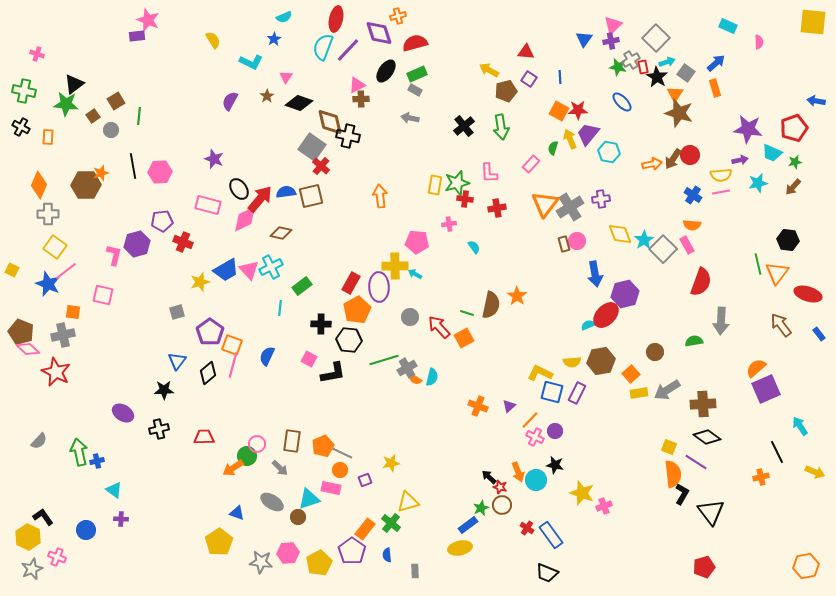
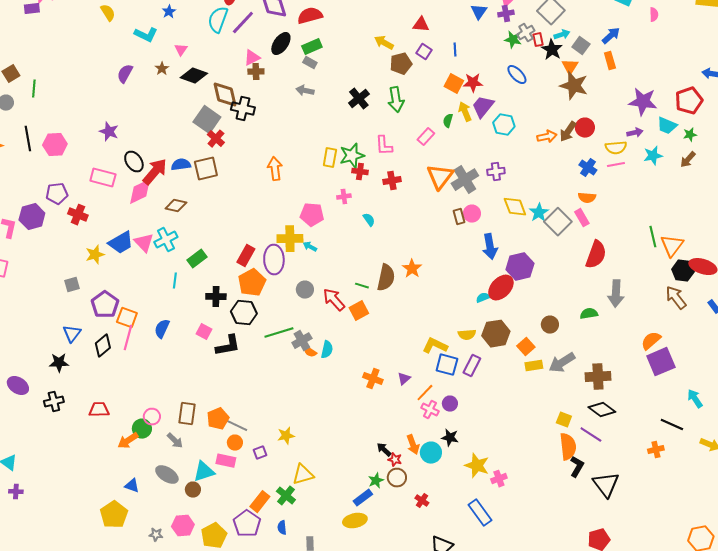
black hexagon: (788, 240) -> (683, 271), moved
black line: (777, 452) -> (672, 425), turned -40
blue rectangle: (551, 535) -> (480, 513), moved
gray star: (261, 562) -> (156, 535), size x0.6

